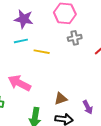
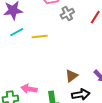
pink arrow: (19, 83) -> (29, 89), moved, size x0.7

